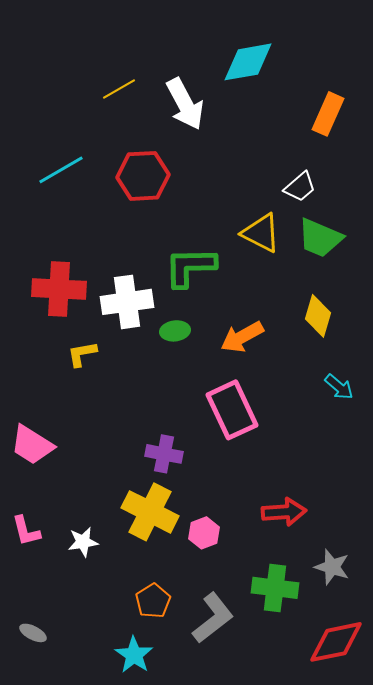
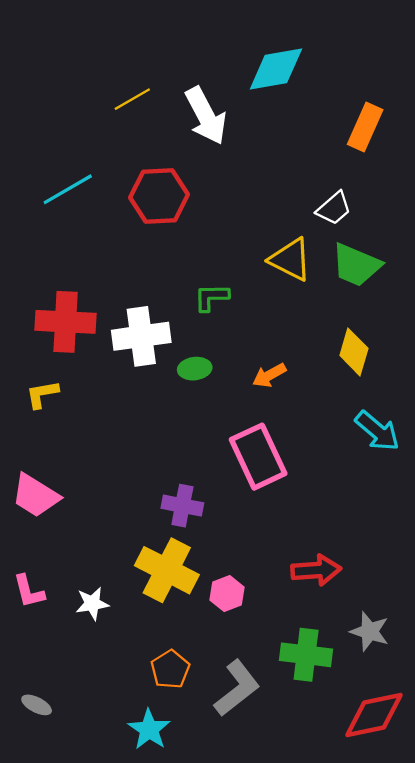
green L-shape: (190, 267) -> (211, 297), size x0.6
orange arrow: (242, 337) -> (269, 375), size x0.7
yellow L-shape: (82, 354) -> (42, 394), moved
cyan arrow: (339, 387) -> (377, 431), size x1.4

